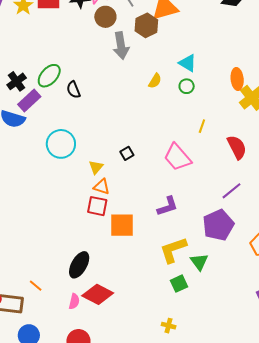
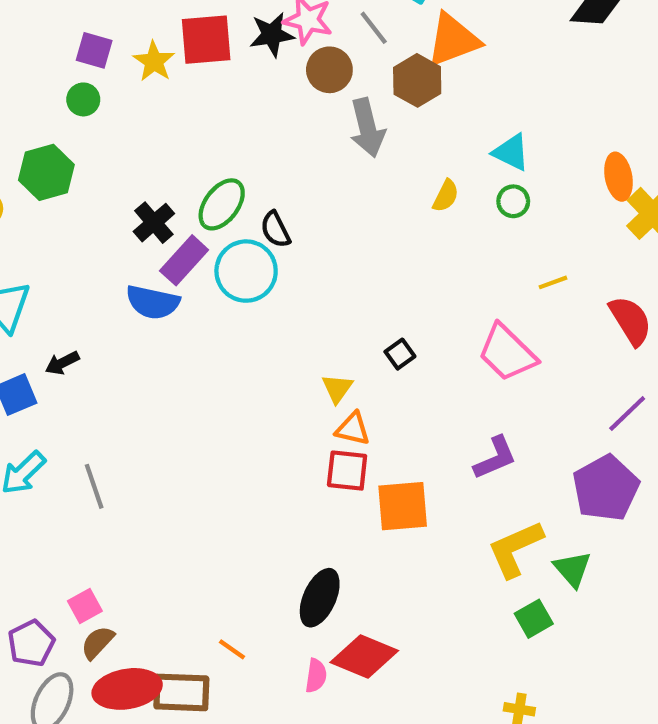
yellow line: (202, 126) -> (553, 282), turned 56
cyan circle: (61, 144) -> (246, 271), moved

